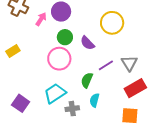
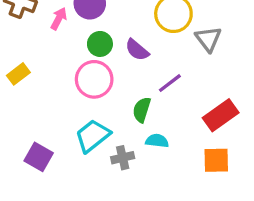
gray triangle: (129, 63) -> (208, 39), moved
cyan semicircle: (94, 100) -> (157, 141), turned 88

